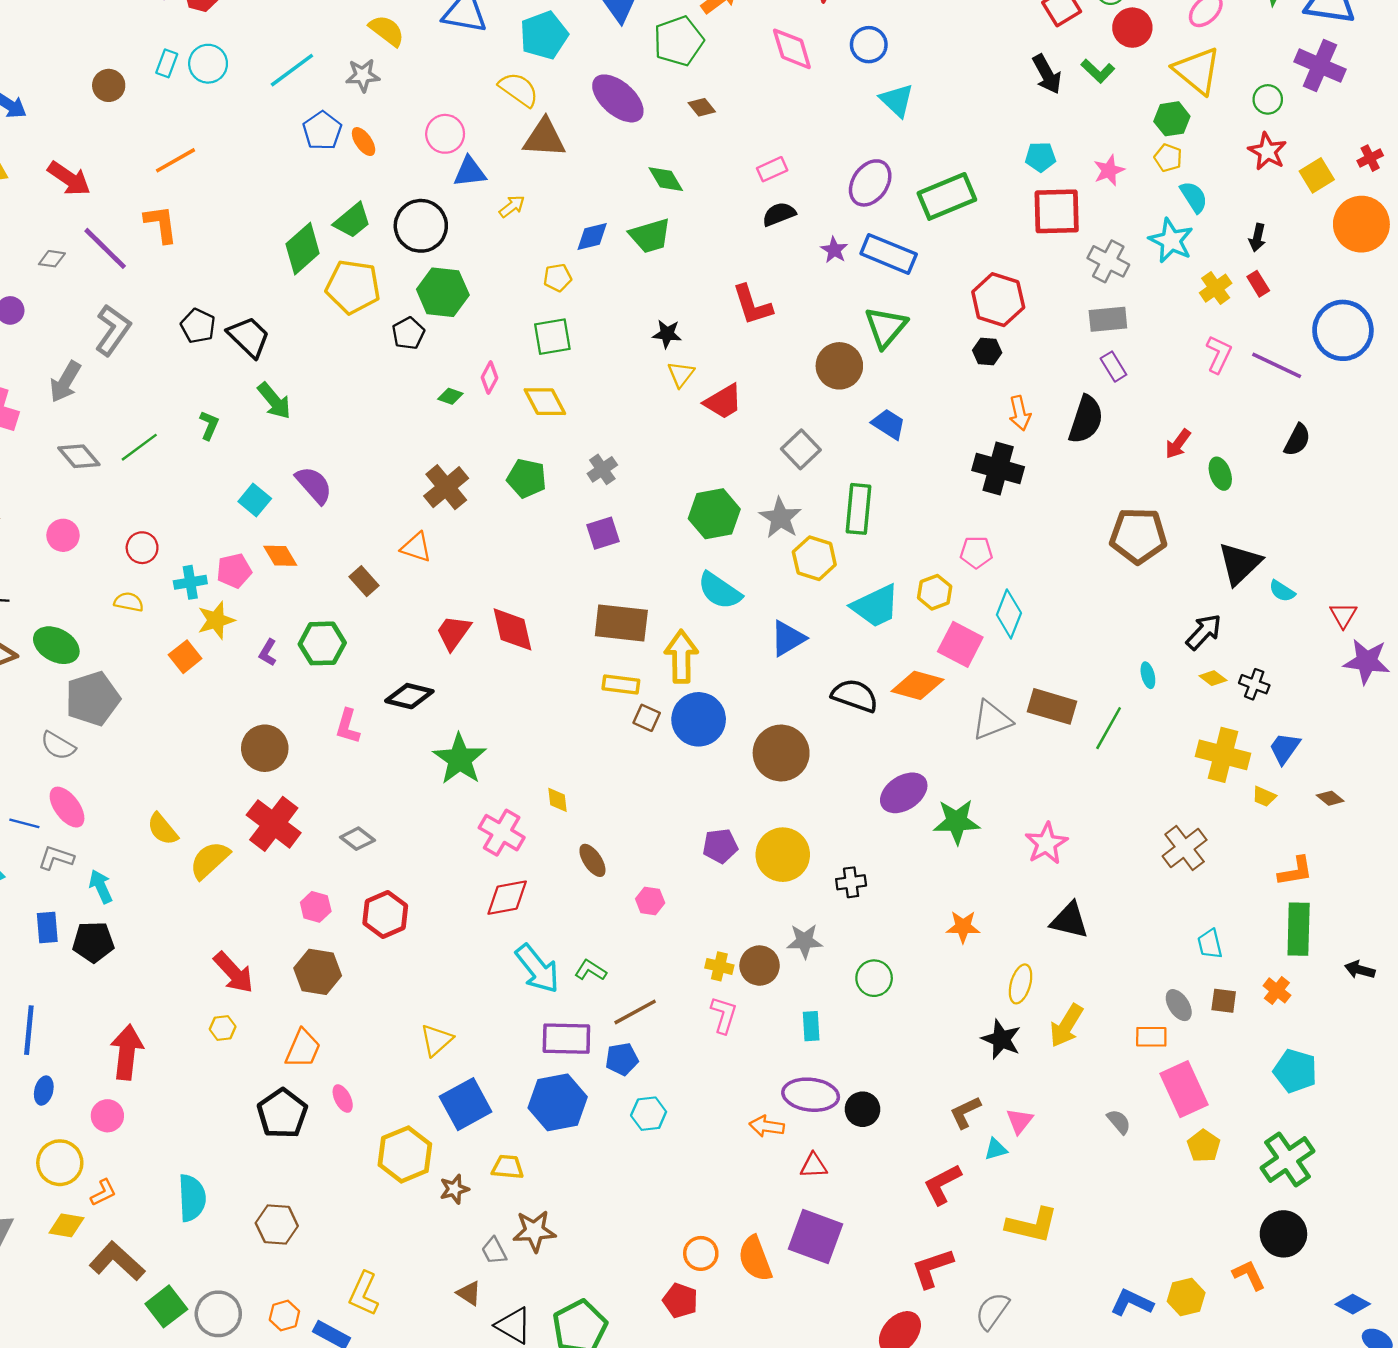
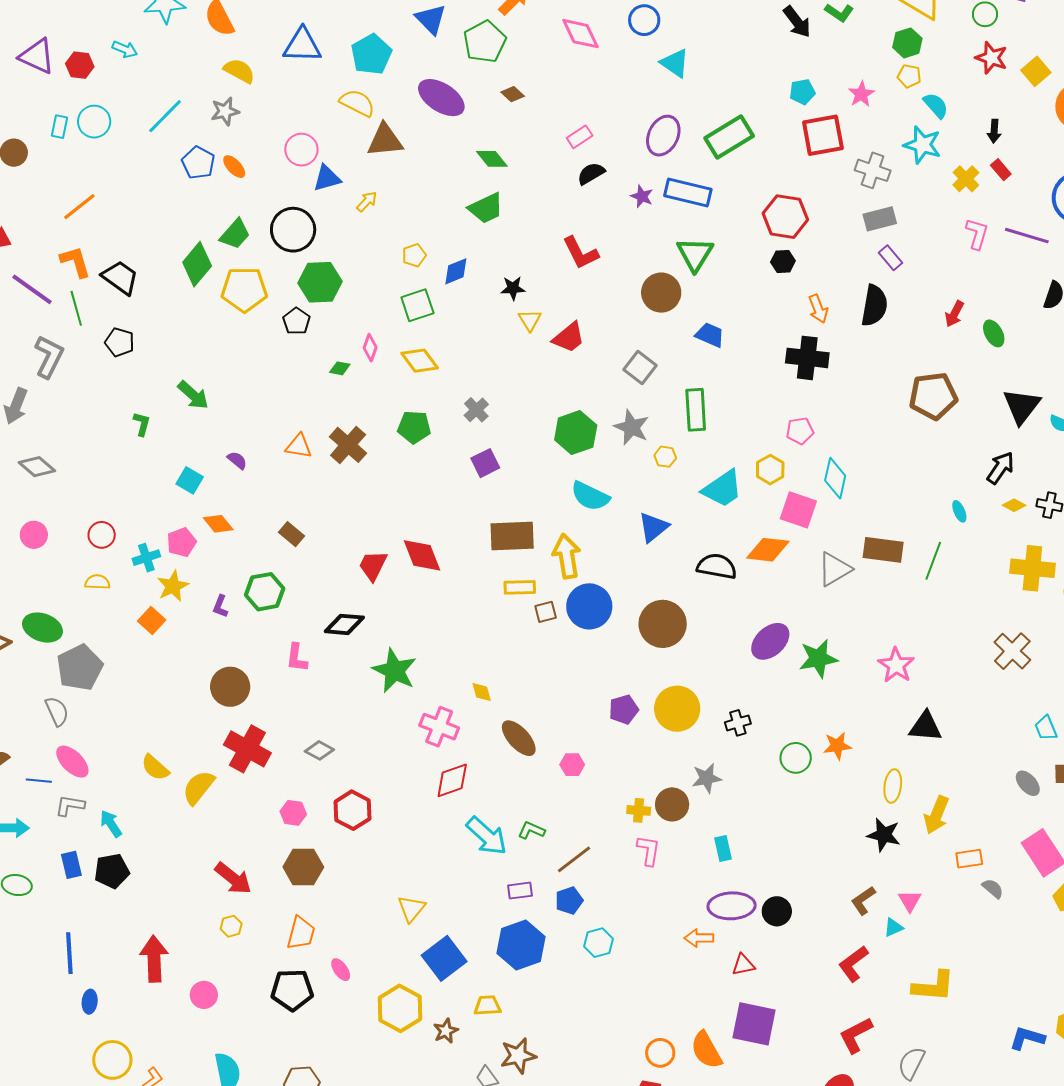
blue diamond: (592, 236) -> (456, 271), moved
black trapezoid: (249, 337) -> (120, 277), moved
green line: (139, 447) -> (76, 308), moved, turned -60
purple semicircle: (314, 485) -> (237, 460), size x0.6
orange triangle: (416, 547) -> (299, 446), moved
yellow hexagon: (814, 558) -> (665, 457), size x0.6
brown square: (647, 718) -> (546, 612), turned -30
gray semicircle: (58, 746) -> (57, 711), turned -136
brown ellipse: (592, 860) -> (519, 738), size x1.4
green circle: (874, 978) -> (796, 758), moved
orange rectangle: (1151, 1037) -> (969, 859), moved
purple rectangle: (566, 1039) -> (520, 891), size x0.6
black pentagon: (282, 1113) -> (292, 990), turned -30
pink circle: (107, 1116) -> (204, 995), moved

